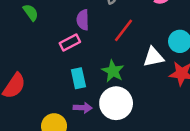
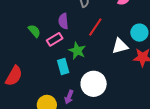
green semicircle: (31, 12) -> (34, 31), moved
green star: (113, 71) -> (77, 51), moved
purple arrow: (83, 108) -> (69, 97), moved, turned 112

